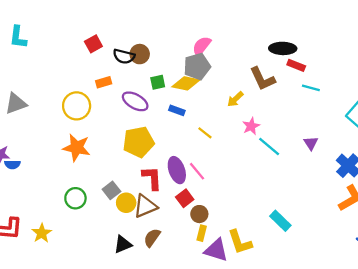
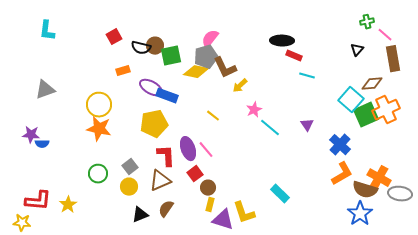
brown L-shape: (262, 79) -> (225, 68), moved
green square: (158, 82) -> (171, 56), moved, size x1.5
yellow circle: (77, 106) -> (99, 105), moved
blue rectangle: (177, 110) -> (167, 96), moved, size x1.5
yellow circle: (126, 203) -> (129, 187), moved

